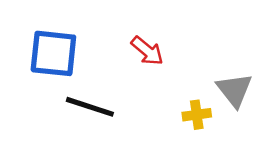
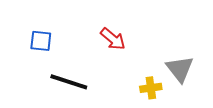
blue square: (53, 53) -> (41, 41), size x0.6

